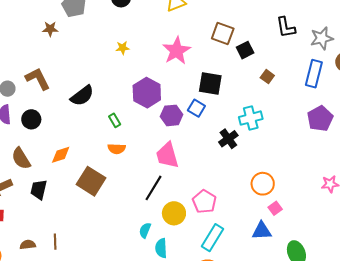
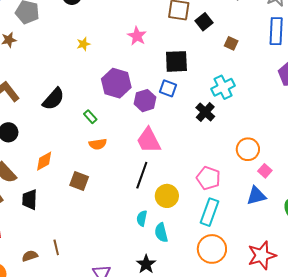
pink star: (177, 51) -> (137, 36), size x0.7
brown square: (91, 181) -> (79, 181), size x0.7
pink pentagon: (204, 202) -> (208, 178), moved

